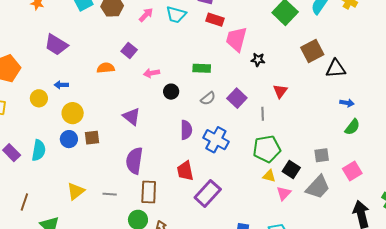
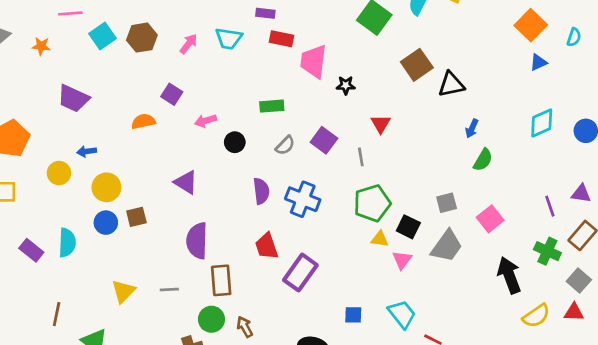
blue arrow: (347, 103) -> (472, 128), turned 112

